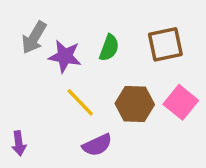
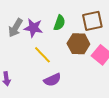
gray arrow: (34, 38) -> (15, 28), moved
brown hexagon: (135, 104) -> (78, 44), moved

